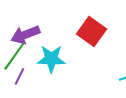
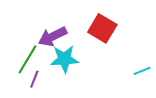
purple arrow: (25, 35) -> (53, 36), moved

